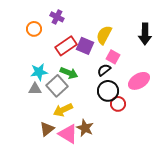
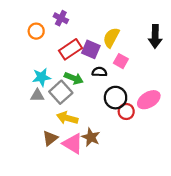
black semicircle: (104, 70) -> (99, 72), moved, turned 40
pink ellipse: (139, 81) -> (149, 100), moved
yellow arrow: (63, 110) -> (67, 118), turned 42

